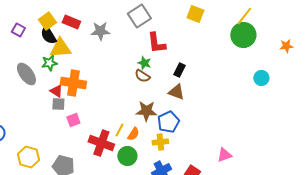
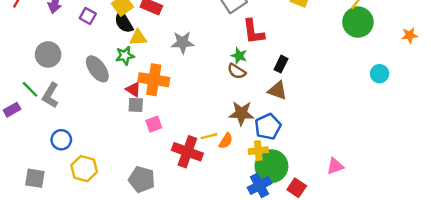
gray star: (100, 31) -> (183, 42), moved
yellow triangle: (60, 48) -> (138, 38), size x0.7
yellow line: (119, 130) -> (209, 136), turned 48
green circle: (127, 156) -> (271, 166), moved, size x1.4
yellow hexagon: (28, 157) -> (84, 169), moved

